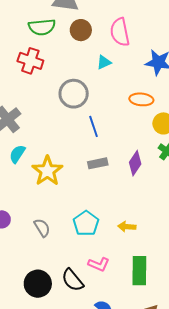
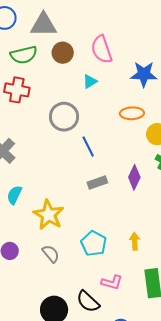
cyan semicircle: (17, 154) -> (14, 195), moved
yellow star: (47, 171) -> (49, 215), moved
yellow arrow: (127, 227) -> (135, 241), turned 90

